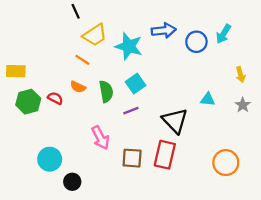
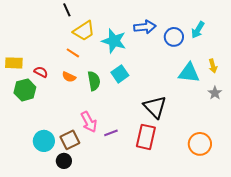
red semicircle: (55, 98) -> (41, 72), moved
cyan triangle: (208, 99) -> (189, 73), moved, size x1.6
purple line: (131, 111) -> (111, 133), moved
brown square: (132, 158) -> (70, 140), moved, turned -30

